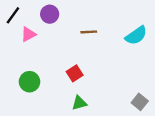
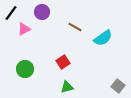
brown line: (89, 32) -> (75, 27), turned 32
cyan semicircle: (136, 35) -> (103, 38), moved

